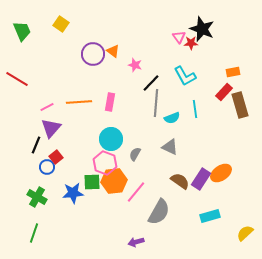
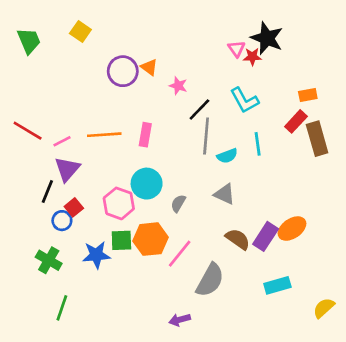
red line: (17, 79) -> (28, 131), moved
pink hexagon: (105, 163) -> (119, 203), moved
green line: (34, 233) -> (62, 308), moved

